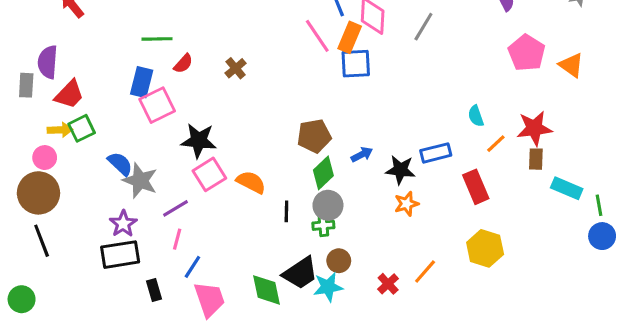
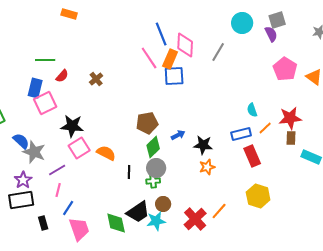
blue rectangle: (436, 153) -> (241, 134), moved
red cross: (388, 284) -> (195, 219), size x1.6

